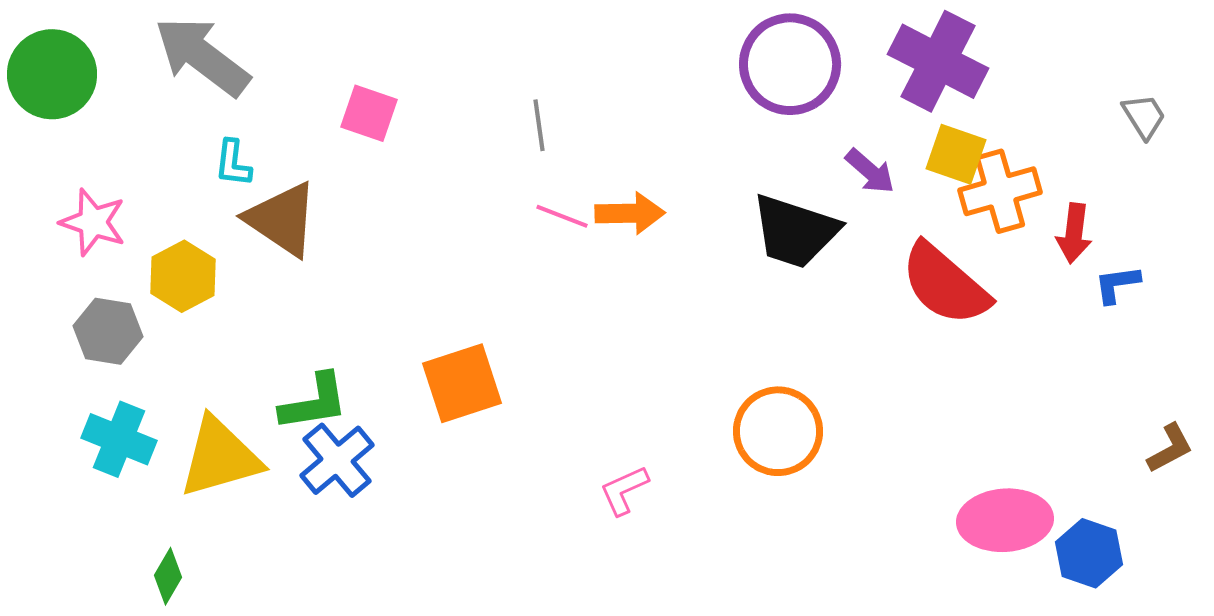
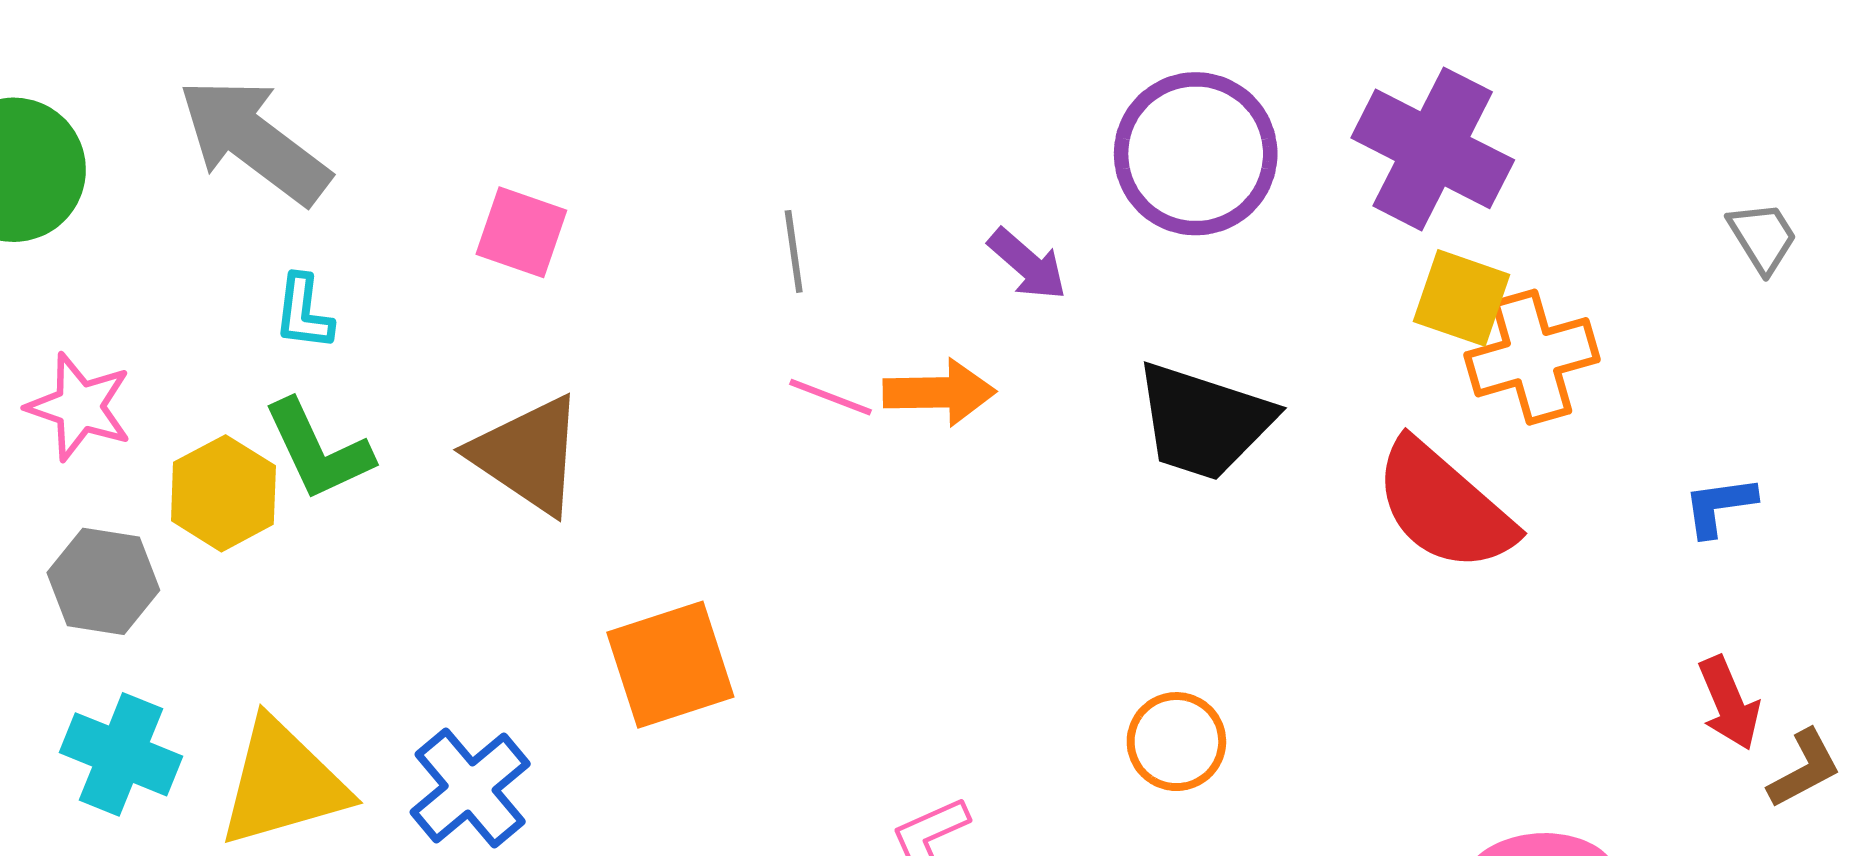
purple arrow: (870, 171) -> (1027, 264), moved
brown triangle: (282, 219) -> (528, 455), moved
red arrow: (1074, 233) -> (1729, 703), moved, turned -30
green L-shape: (314, 402) -> (318, 450), moved, turned 74
orange circle: (778, 431) -> (1176, 742), size x0.7

